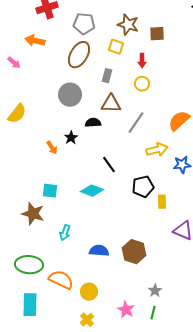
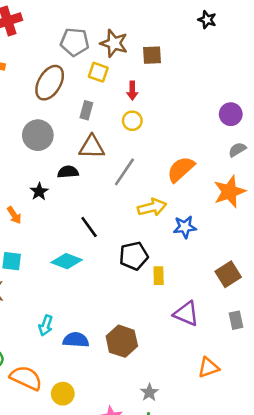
gray pentagon: (84, 24) -> (75, 42), moved
orange arrow: (52, 148) -> (14, 215), moved
cyan arrow: (65, 233) -> (46, 325), moved

